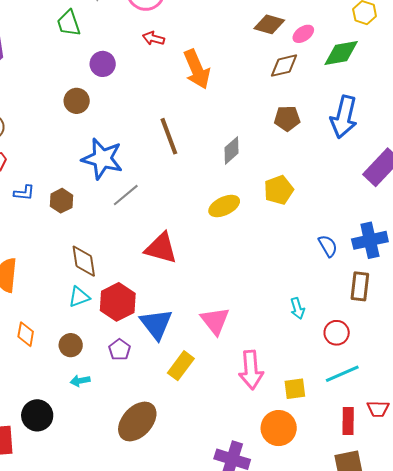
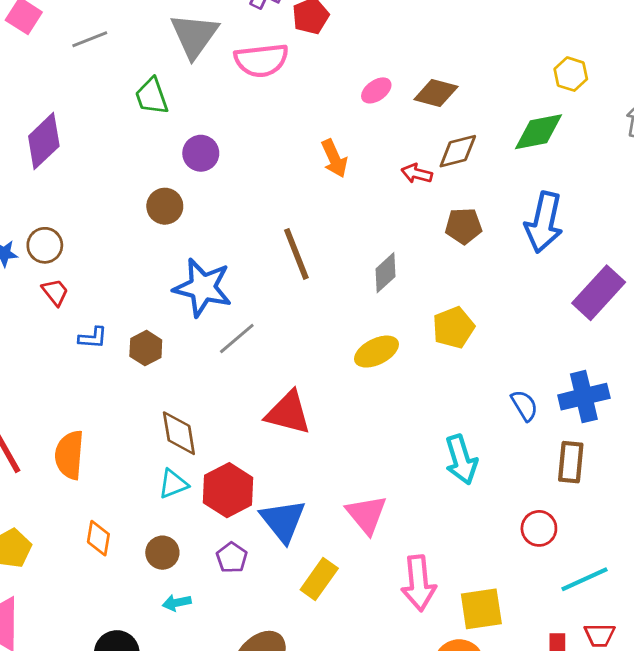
pink ellipse: (303, 34) -> (376, 90), moved
red arrow: (153, 38) -> (417, 174), moved
orange arrow: (197, 69) -> (334, 158), size x0.7
cyan arrow: (297, 308) -> (461, 460), moved, size x1.6
cyan line: (342, 374) -> (585, 579), moved
yellow square: (295, 389) -> (481, 609), size x1.4

